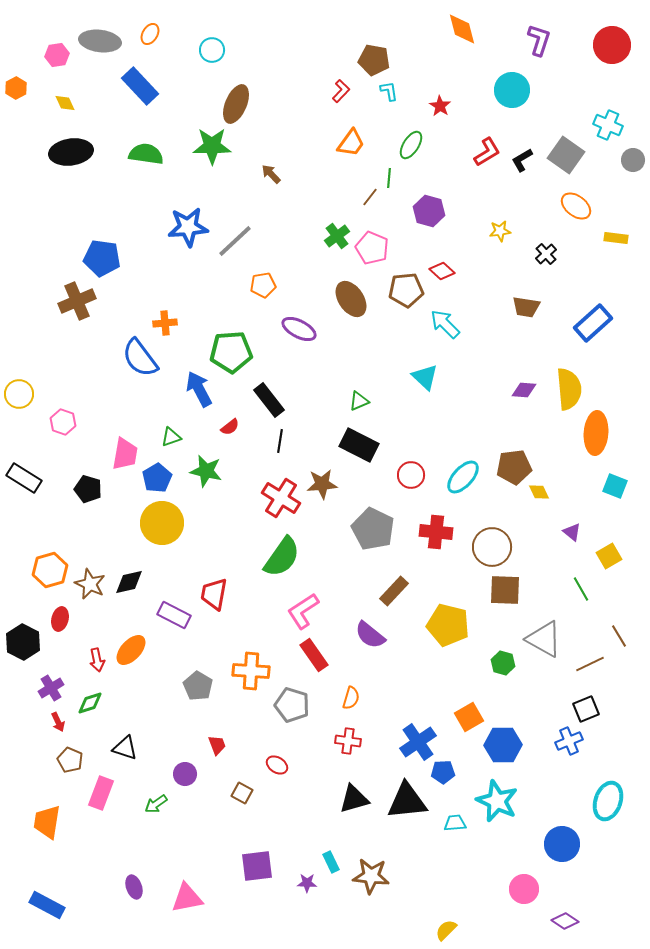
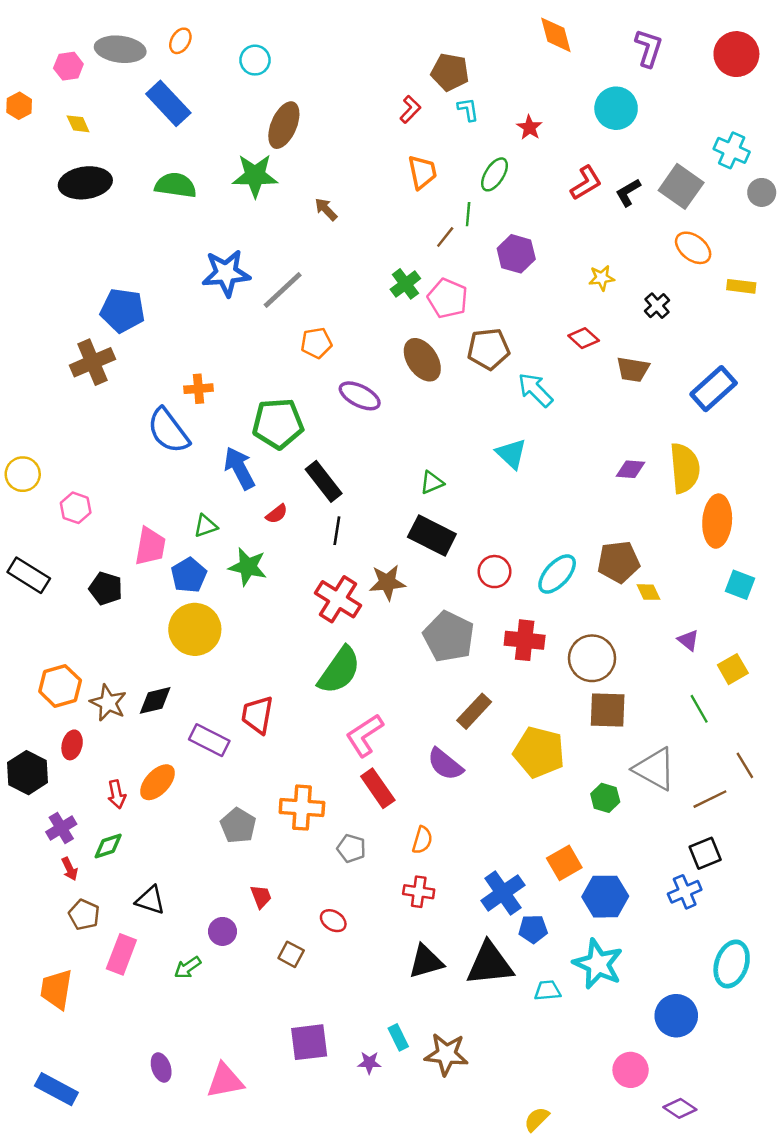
orange trapezoid: (351, 143) -> (422, 172), turned -48
red diamond: (442, 271) -> (584, 338), moved
gray pentagon: (292, 705) -> (351, 848), size x0.7

